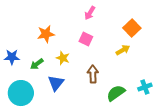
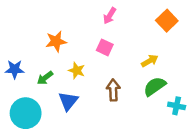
orange square: (132, 28) -> (167, 21), moved
cyan cross: (145, 87) -> (177, 106), turned 32
green semicircle: (116, 93) -> (155, 86), moved

